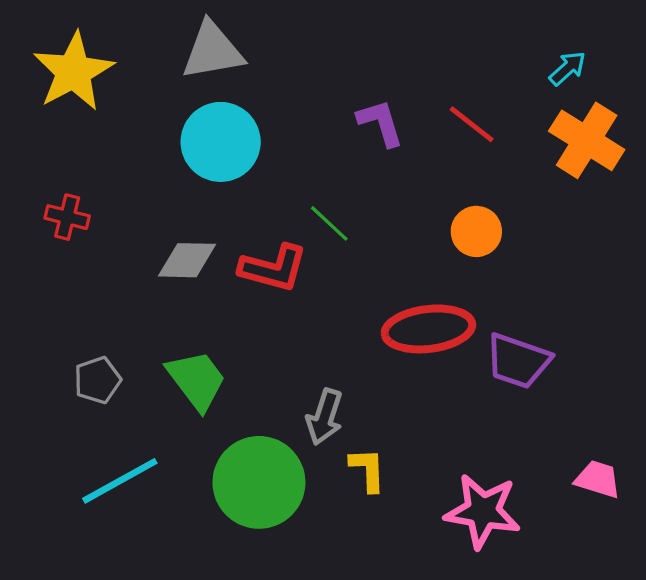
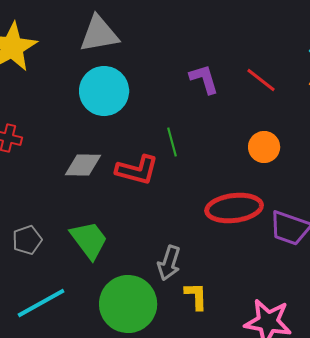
green line: (329, 223) -> (172, 142), turned 32

